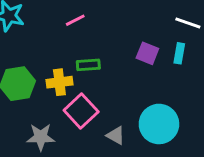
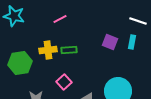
yellow cross: (59, 82) -> (48, 50), moved
pink square: (81, 111) -> (64, 82), size x0.7

